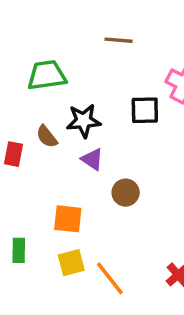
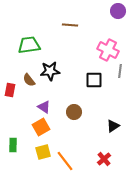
black square: (145, 110) -> (94, 80), moved
purple triangle: (92, 159) -> (44, 107), moved
orange square: (68, 219) -> (41, 127), turned -36

